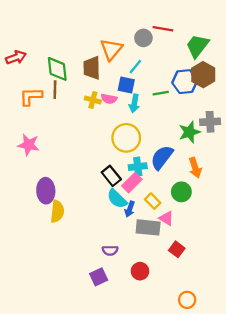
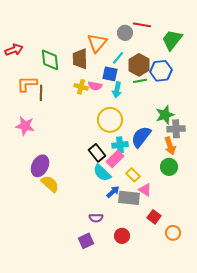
brown hexagon: (203, 75) -> (139, 65), moved
brown line: (55, 90) -> (41, 93), moved
gray cross: (210, 122) -> (176, 129), moved
purple ellipse: (46, 191) -> (40, 166), turned 30
green circle: (181, 192) -> (169, 167), moved
blue arrow: (130, 209) -> (113, 192), moved, turned -152
yellow semicircle: (57, 211) -> (50, 184), turned -54
orange circle: (187, 300) -> (173, 233), moved

